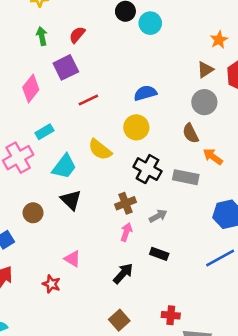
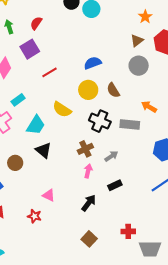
brown semicircle: (191, 133) -> (113, 90), moved
black rectangle: (159, 254) -> (115, 185), turned -40

